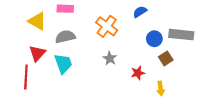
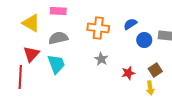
blue semicircle: (140, 12) -> (130, 24), moved
orange cross: (107, 26) -> (98, 28), turned -30
brown square: (166, 58) -> (155, 70), moved

